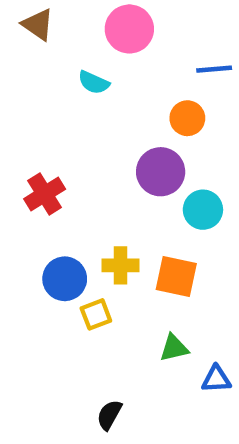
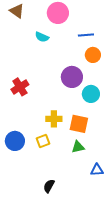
blue line: (214, 69) -> (86, 35), moved
orange circle: (187, 118) -> (93, 55), moved
blue circle: (65, 279) -> (15, 141), moved
green triangle: (174, 348) -> (78, 147), moved

